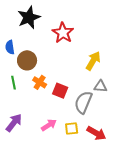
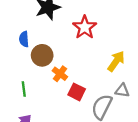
orange cross: (40, 82) -> (60, 74), moved
green line: (14, 83) -> (24, 89), moved

